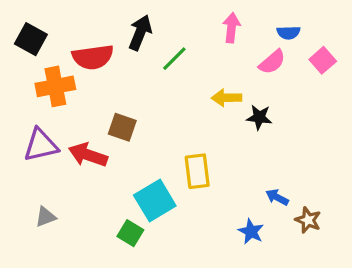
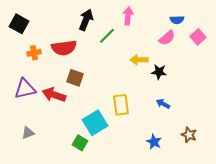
pink arrow: (231, 28) -> (128, 16), moved
red semicircle: (93, 57) -> (64, 48), moved
orange cross: (55, 86) -> (34, 53), size x0.6
blue arrow: (277, 197) -> (163, 104), moved

